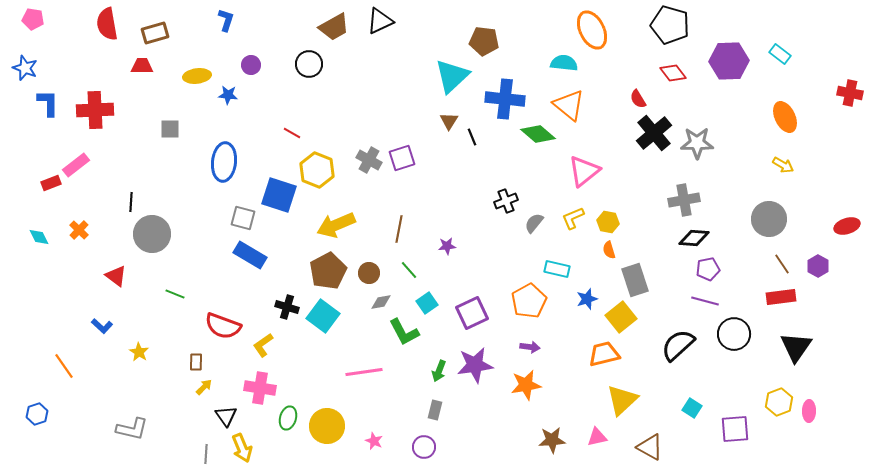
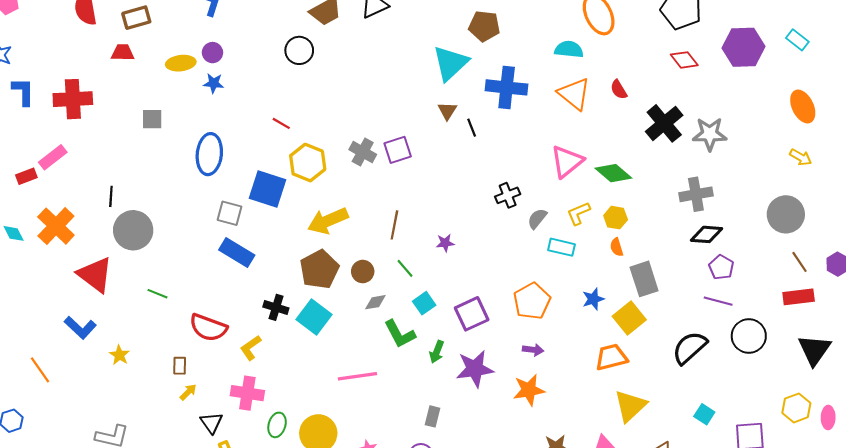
purple circle: (251, 65) -> (212, 53), moved
red semicircle: (638, 99) -> (619, 90), moved
green diamond: (538, 134) -> (613, 173), moved
pink triangle: (584, 171) -> (567, 161), moved
orange cross: (79, 230) -> (56, 226), size x1.8
cyan rectangle: (557, 269) -> (562, 247), moved
purple pentagon: (708, 269) -> (721, 267), turned -30
red triangle: (116, 276) -> (95, 275), size x1.6
blue L-shape: (102, 326) -> (80, 328), size x1.4
green arrow: (439, 371) -> (437, 352), moved

